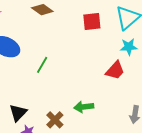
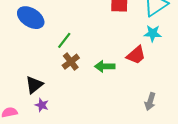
green arrow: (84, 107) -> (105, 66), moved
brown cross: (55, 120) -> (71, 62), moved

